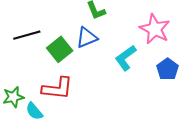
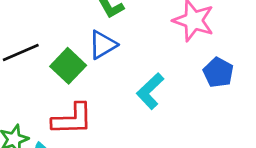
cyan L-shape: (126, 58) -> (150, 91), moved

